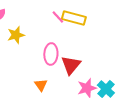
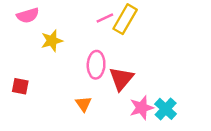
pink line: (58, 17) -> (105, 18), turned -72
yellow rectangle: (74, 18) -> (125, 19), turned -75

